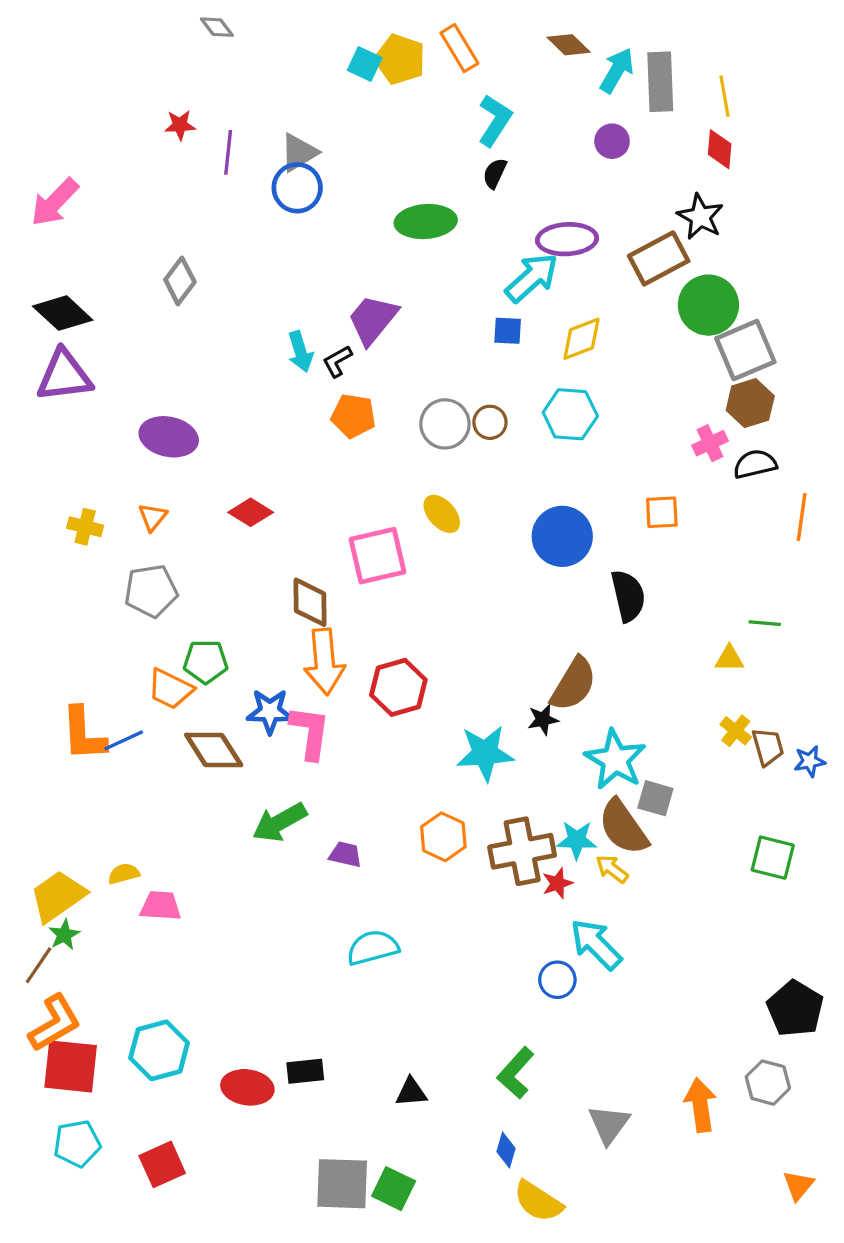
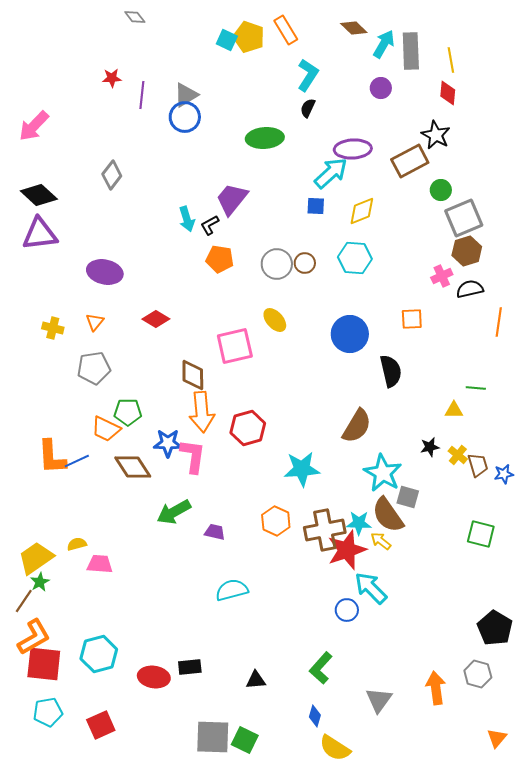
green circle: (708, 305) -> (441, 190), size x0.6
black star: (543, 719) -> (430, 447), moved
red star: (557, 883) -> (347, 550), size x2.0

